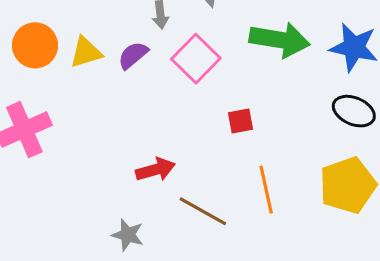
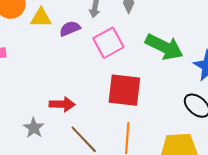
red square: (241, 121) -> (124, 90), size x2.0
gray star: (128, 235) -> (34, 128), moved

